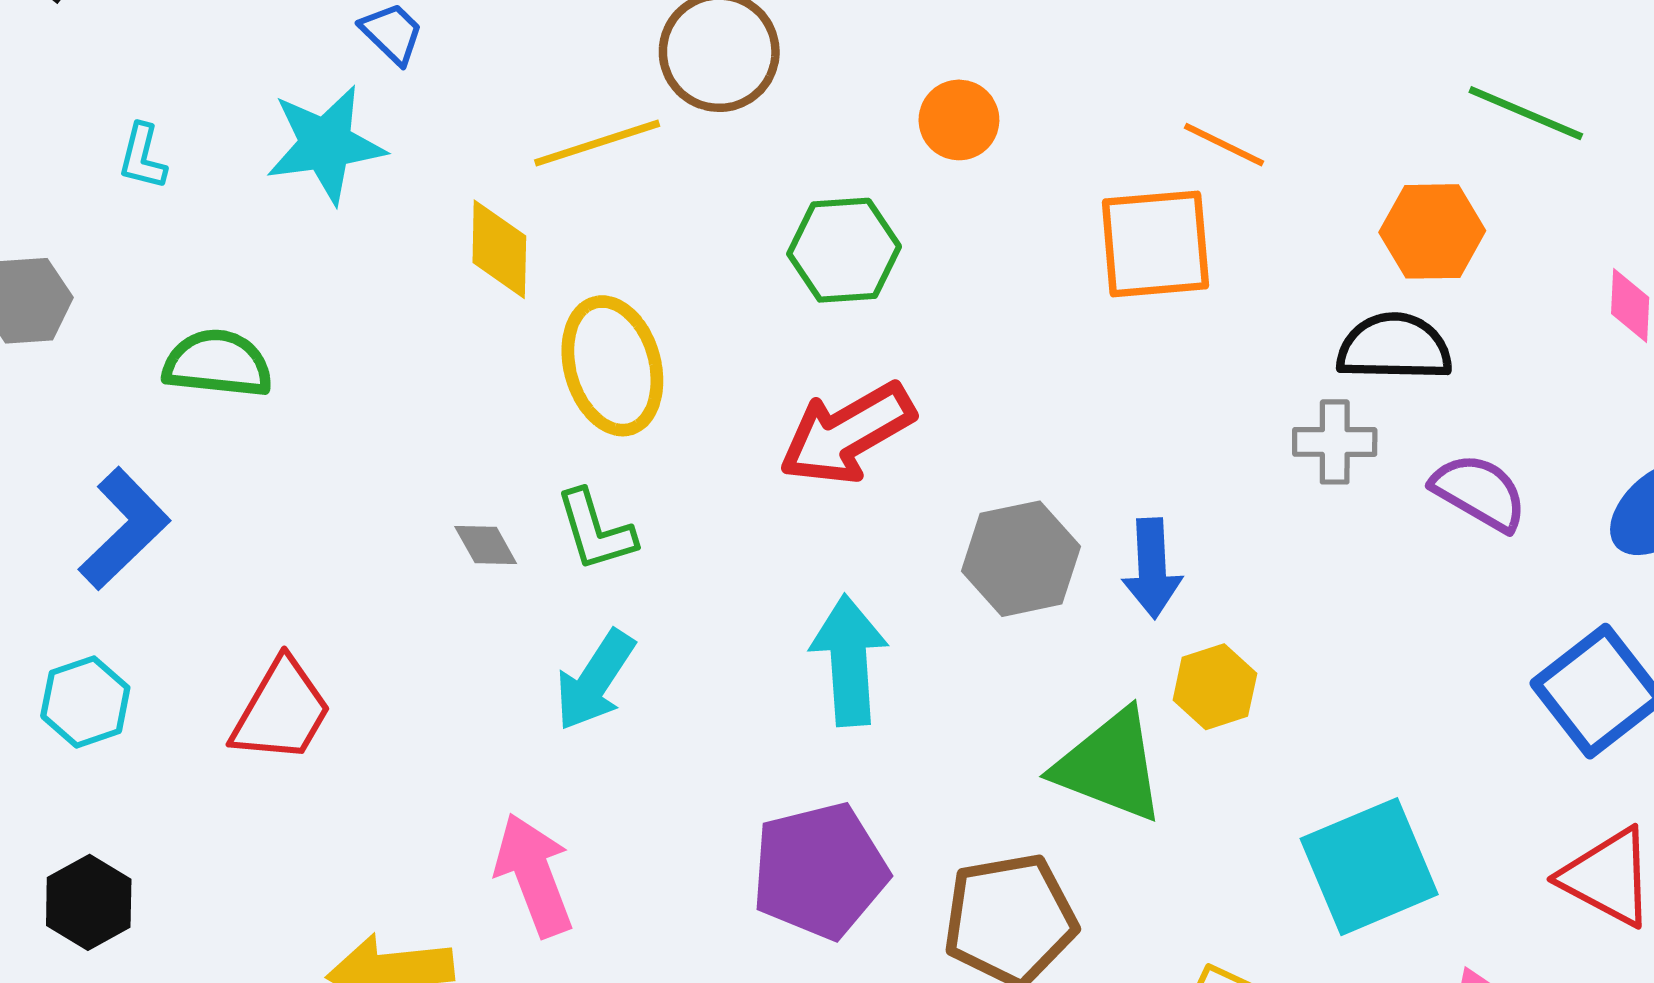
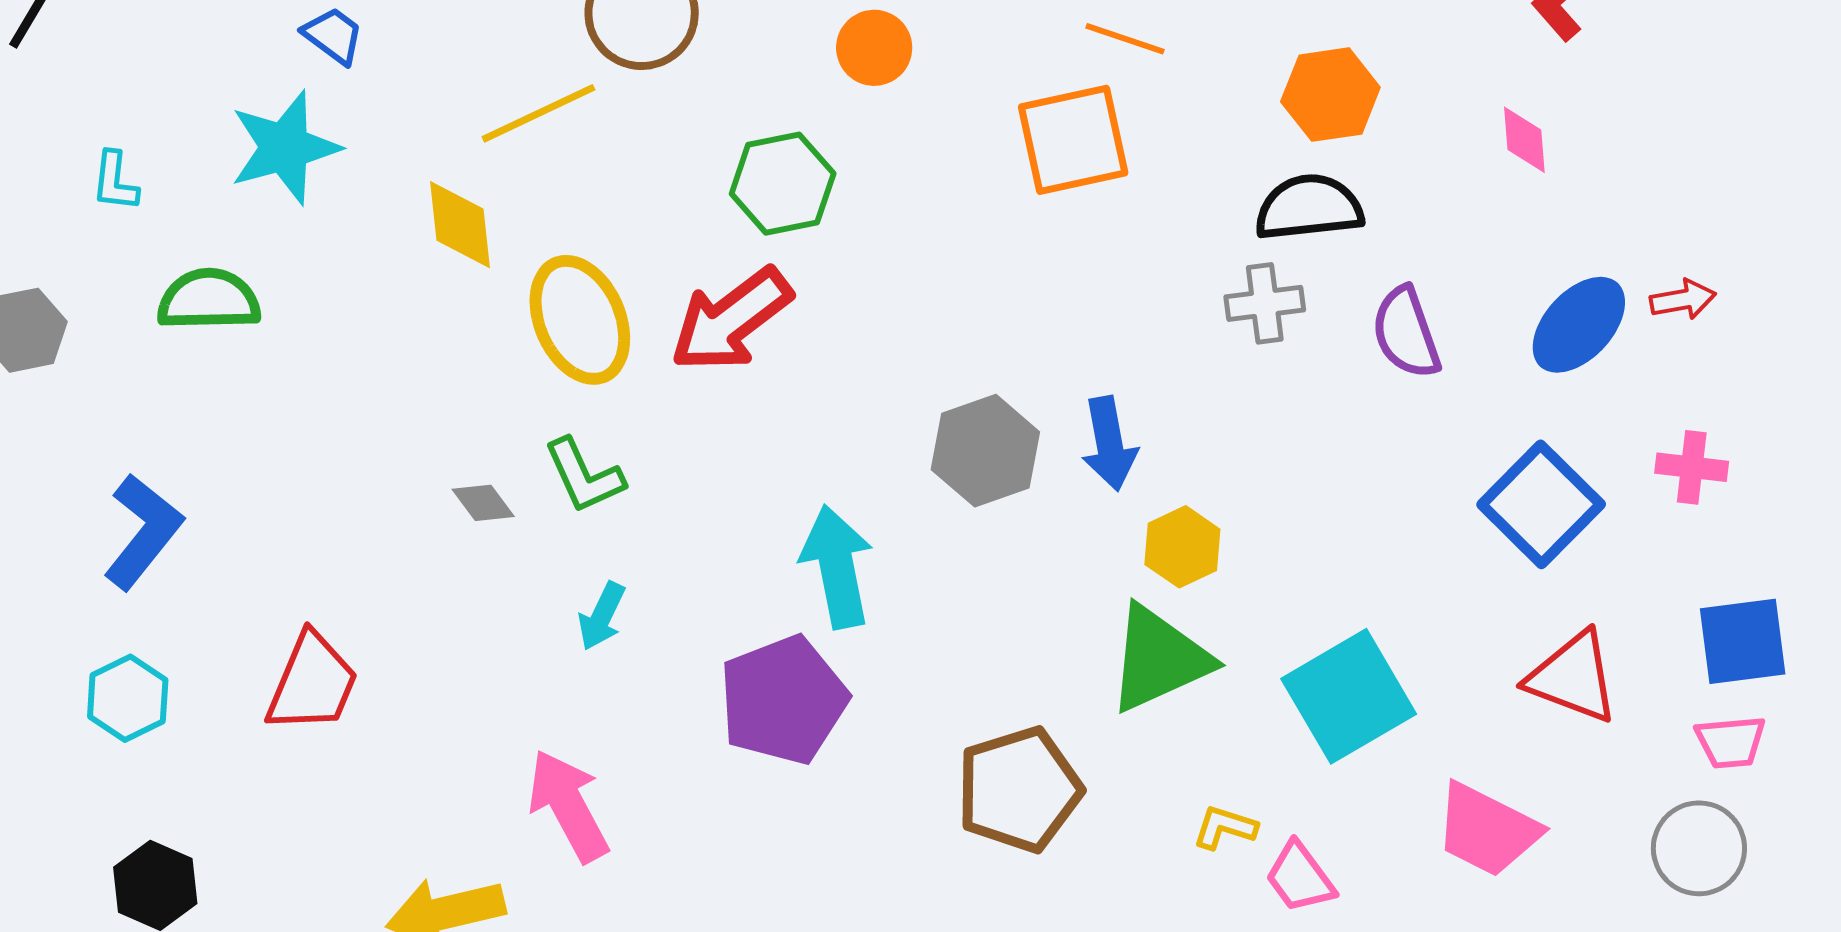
green semicircle: (218, 364) -> (209, 300), moved
red arrow: (847, 434) -> (731, 320), moved
purple semicircle: (1479, 492) -> (1406, 333), turned -132
cyan arrow: (595, 680) -> (602, 616), size x0.7
green triangle: (1110, 766) -> (1159, 659), moved, turned -38
purple pentagon: (820, 871) -> (783, 700), moved

